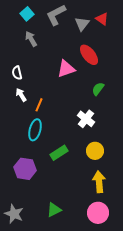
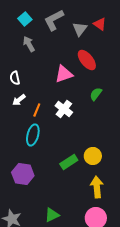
white arrow: (21, 95) -> (19, 100), turned -96
white cross: (86, 119) -> (64, 109), moved
green rectangle: (59, 153) -> (69, 162), moved

